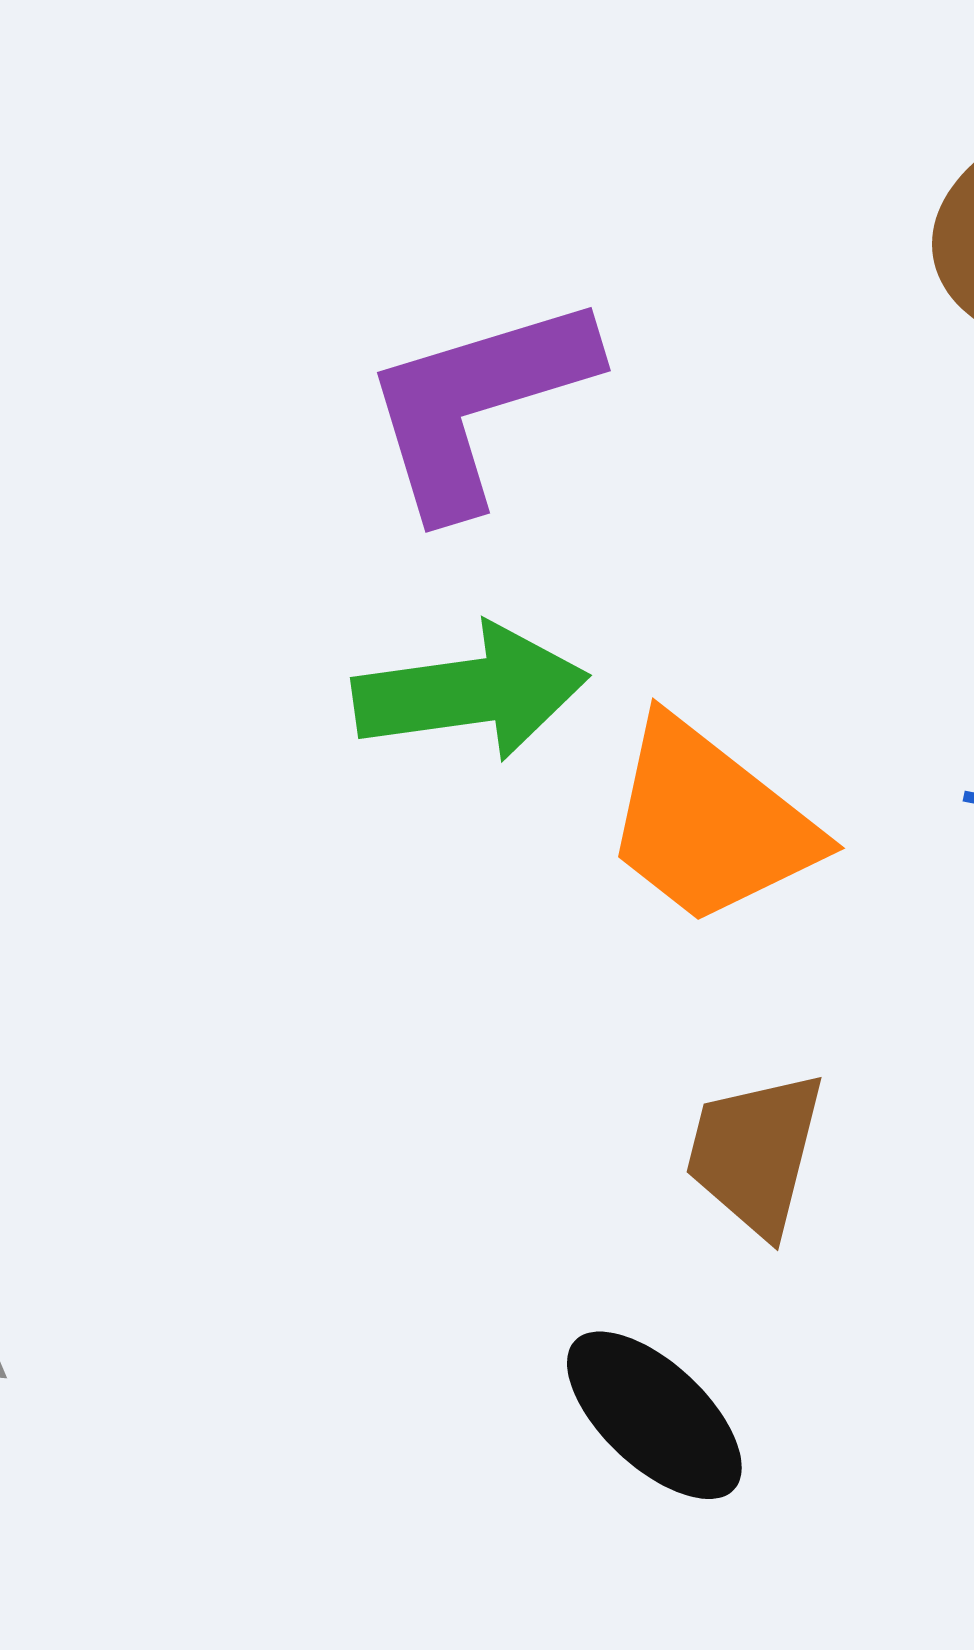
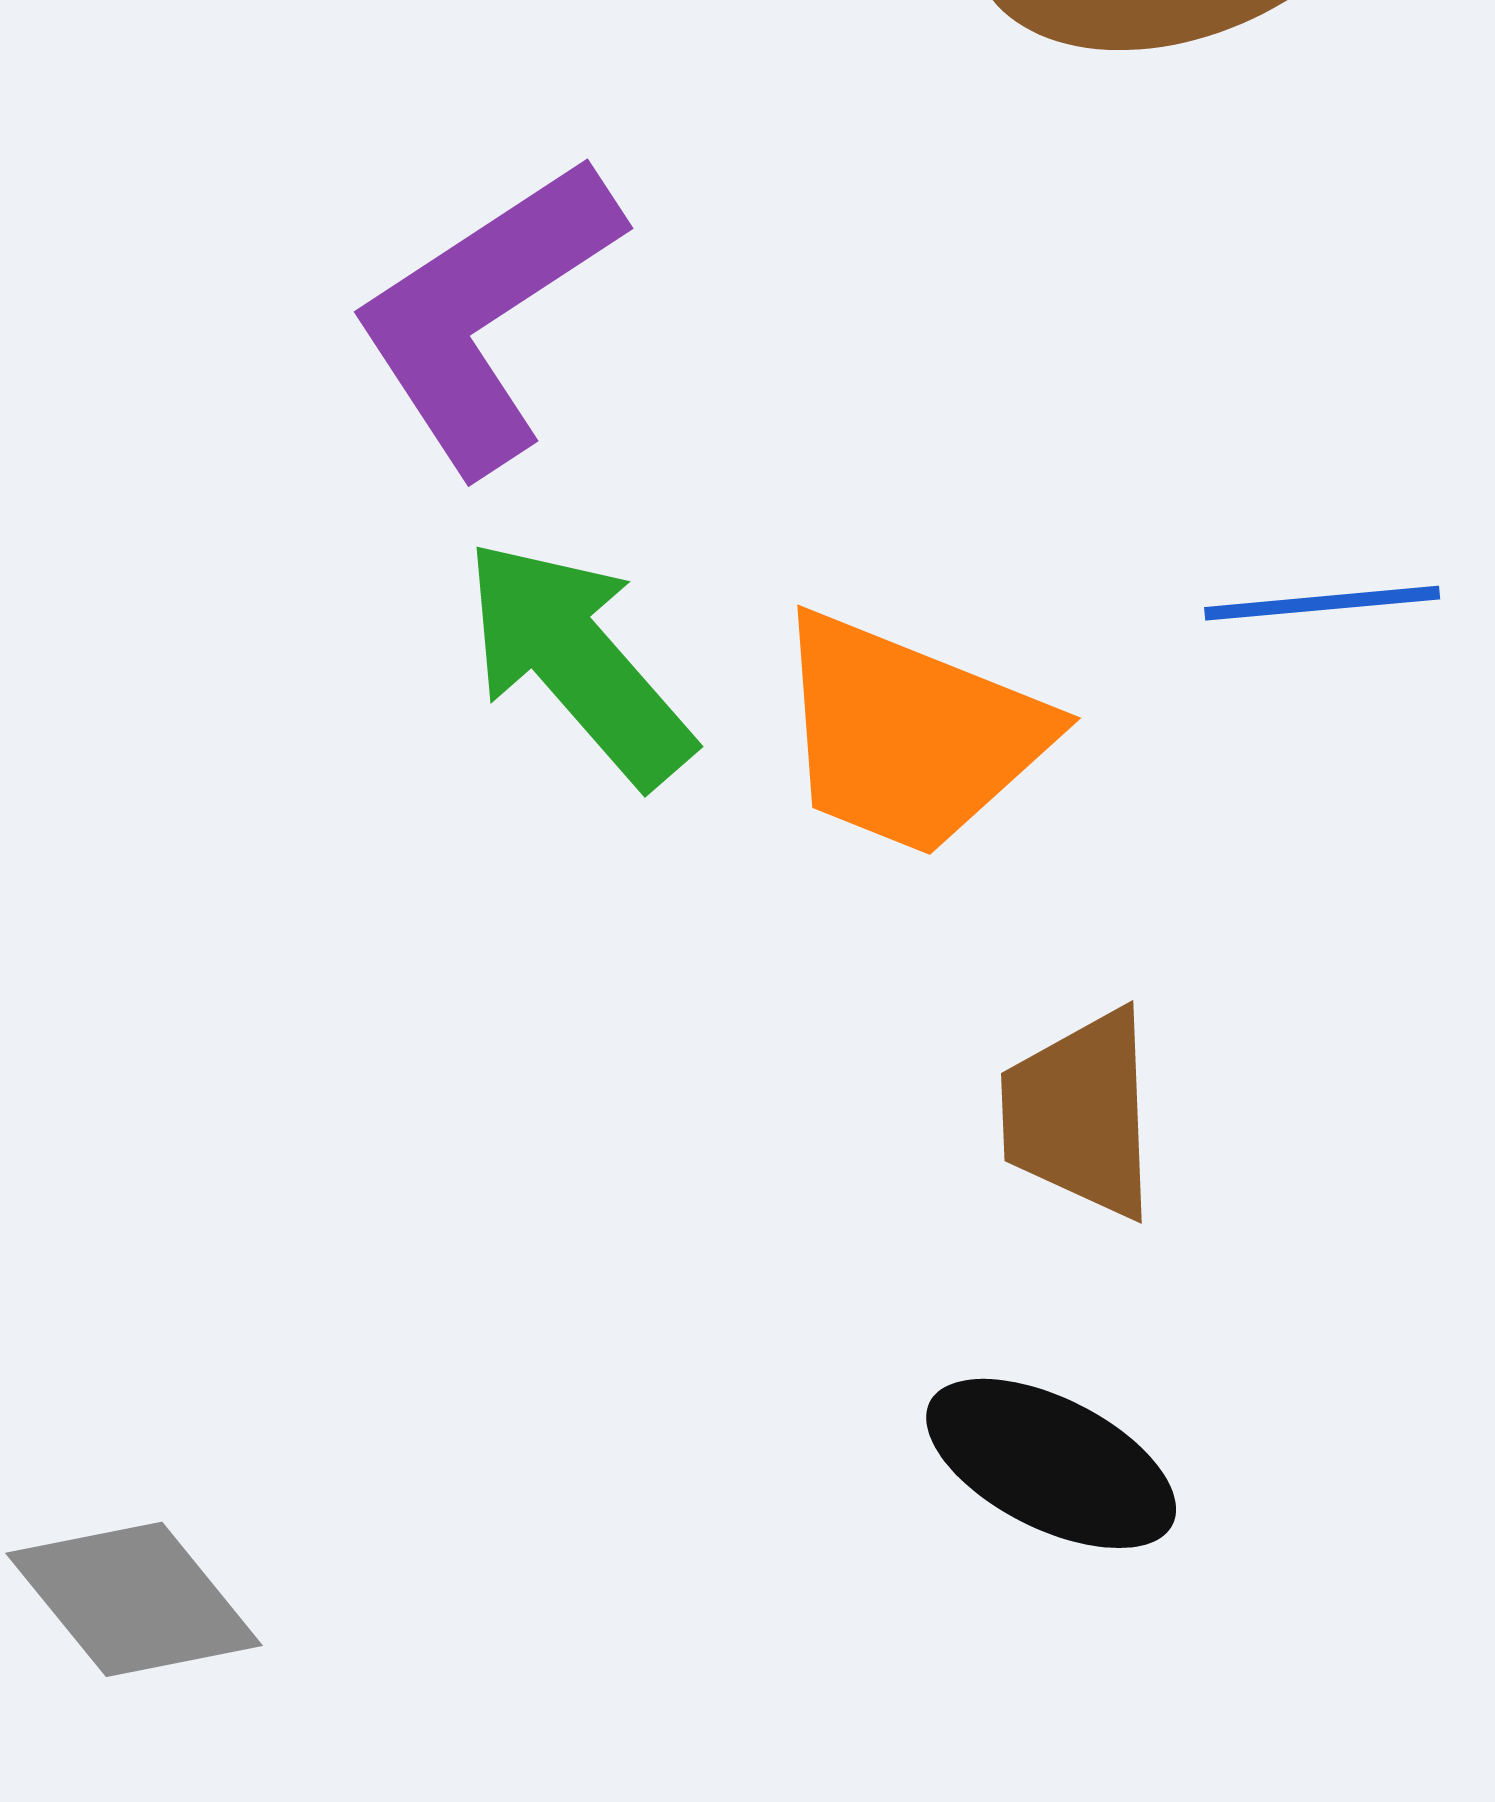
green arrow: (470, 692) -> (578, 662), turned -107

